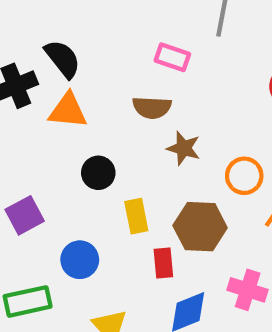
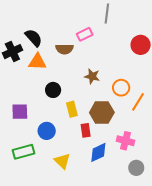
pink rectangle: (172, 57) -> (85, 34), turned -42
brown semicircle: (152, 108) -> (64, 49), moved
purple square: (25, 215) -> (20, 112), turned 30

